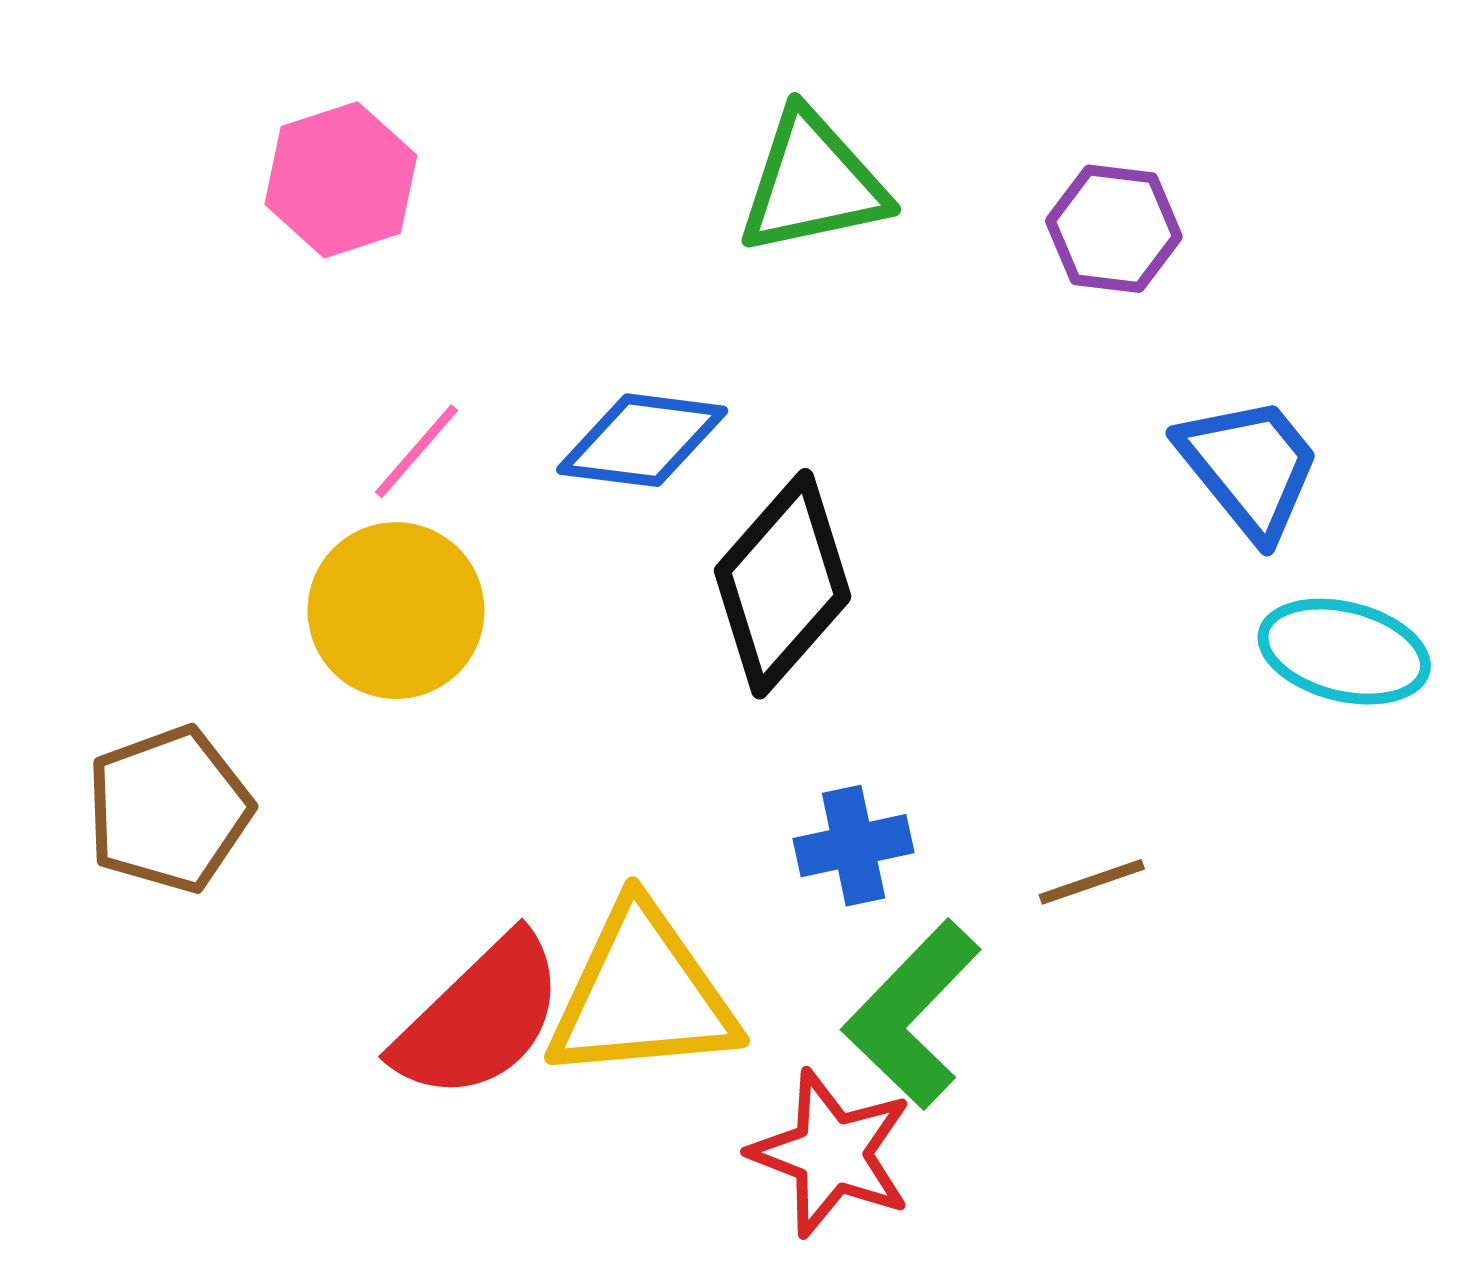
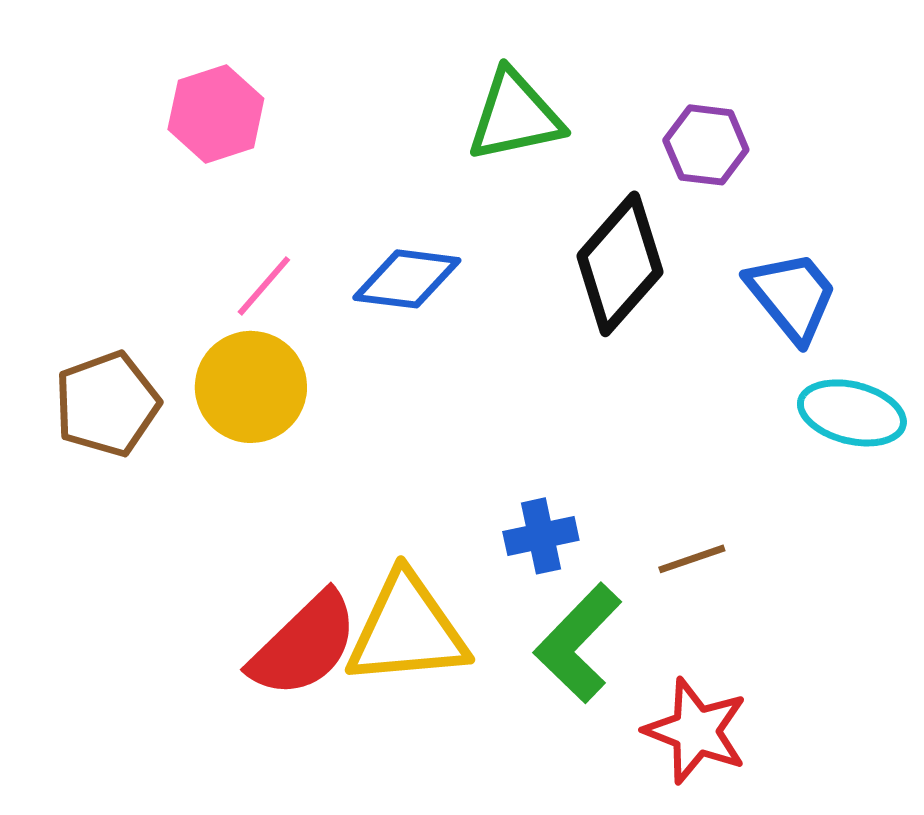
black diamond: (783, 584) -> (620, 264), moved
brown pentagon: (169, 809) -> (107, 404), moved
red star: (831, 1153) -> (696, 731), moved

